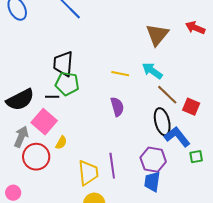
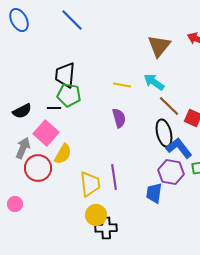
black semicircle: (20, 100) -> (22, 111), size x0.7
yellow semicircle: (61, 143) -> (63, 154), size x1.5
purple hexagon: (153, 160) -> (171, 172), moved

